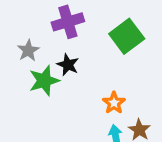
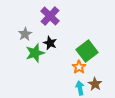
purple cross: (68, 22) -> (50, 16), turned -30
green square: (127, 36) -> (87, 51), moved

